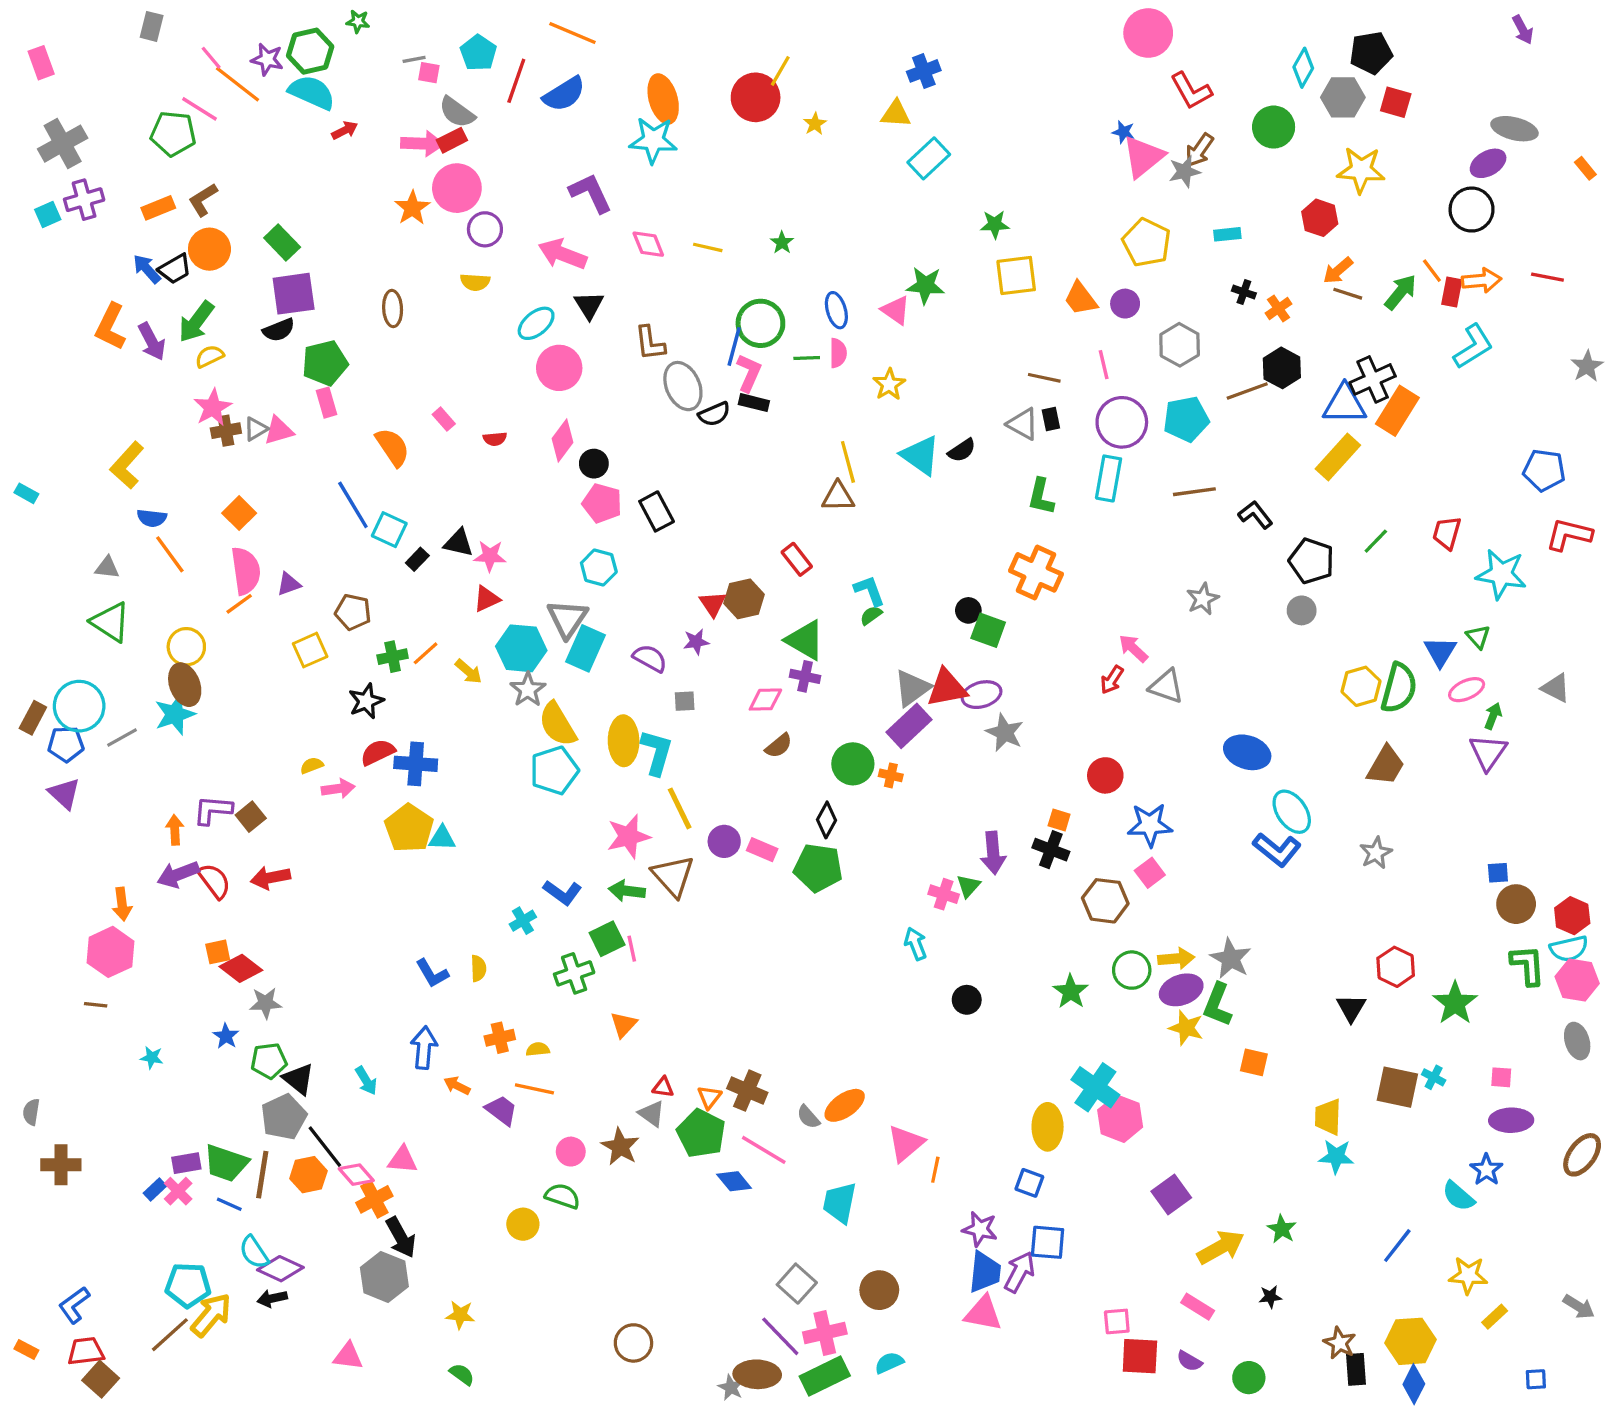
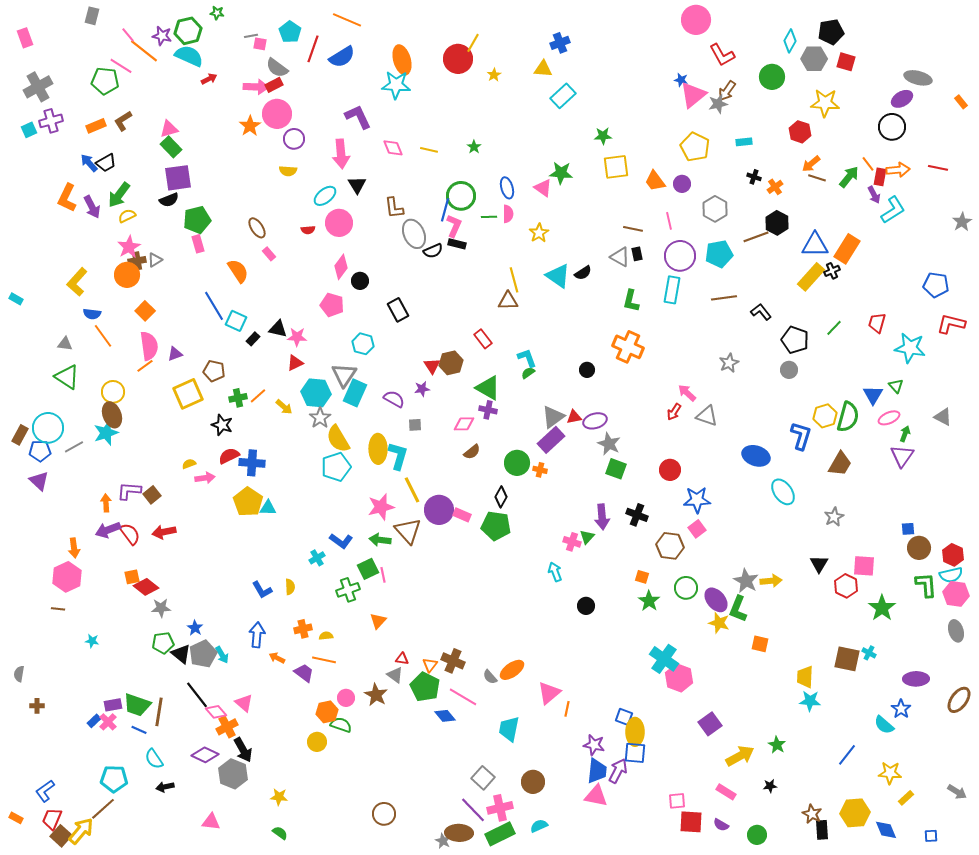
purple arrow: (1523, 30) -> (874, 195), moved
orange circle: (209, 249) -> (127, 275), moved
pink arrow: (563, 254) -> (341, 154), turned -116
brown ellipse: (393, 309) -> (257, 228), moved, turned -30
black cross: (1373, 379) -> (832, 271), moved, size x0.6
pink triangle: (279, 431) -> (169, 129), moved
red semicircle: (495, 439) -> (308, 230), moved
pink pentagon: (602, 503) -> (332, 305), moved
green square: (988, 630) -> (616, 469), moved
yellow square: (310, 650) -> (188, 394), size x1.4
red triangle: (947, 688) -> (574, 417), size x0.6
black star: (366, 701) -> (222, 425), turned -30
orange square: (1059, 820) -> (642, 577), moved
purple circle: (724, 841) -> (439, 510), size x1.5
blue L-shape: (1277, 850) -> (801, 436), moved, turned -112
yellow arrow: (1176, 959) -> (771, 581), moved
purple ellipse: (1181, 990) -> (716, 600), turned 70
black triangle: (1351, 1008) -> (819, 564), moved
blue star: (226, 1036) -> (195, 628), moved
pink square: (1501, 1077) -> (864, 566), moved, size x1.6
gray pentagon: (284, 1117) -> (203, 654), moved
yellow ellipse: (1048, 1127) -> (635, 732), moved
pink triangle: (402, 1160) -> (244, 703), turned 36
brown cross: (61, 1165) -> (37, 706), size x0.6
orange hexagon: (308, 1175) -> (327, 712), moved
purple diamond: (280, 1269) -> (205, 755), moved
yellow arrow: (211, 1315) -> (81, 831), moved
red trapezoid: (86, 1351) -> (52, 819), turned -60
blue diamond: (1414, 1384) -> (886, 830), moved, turned -50

